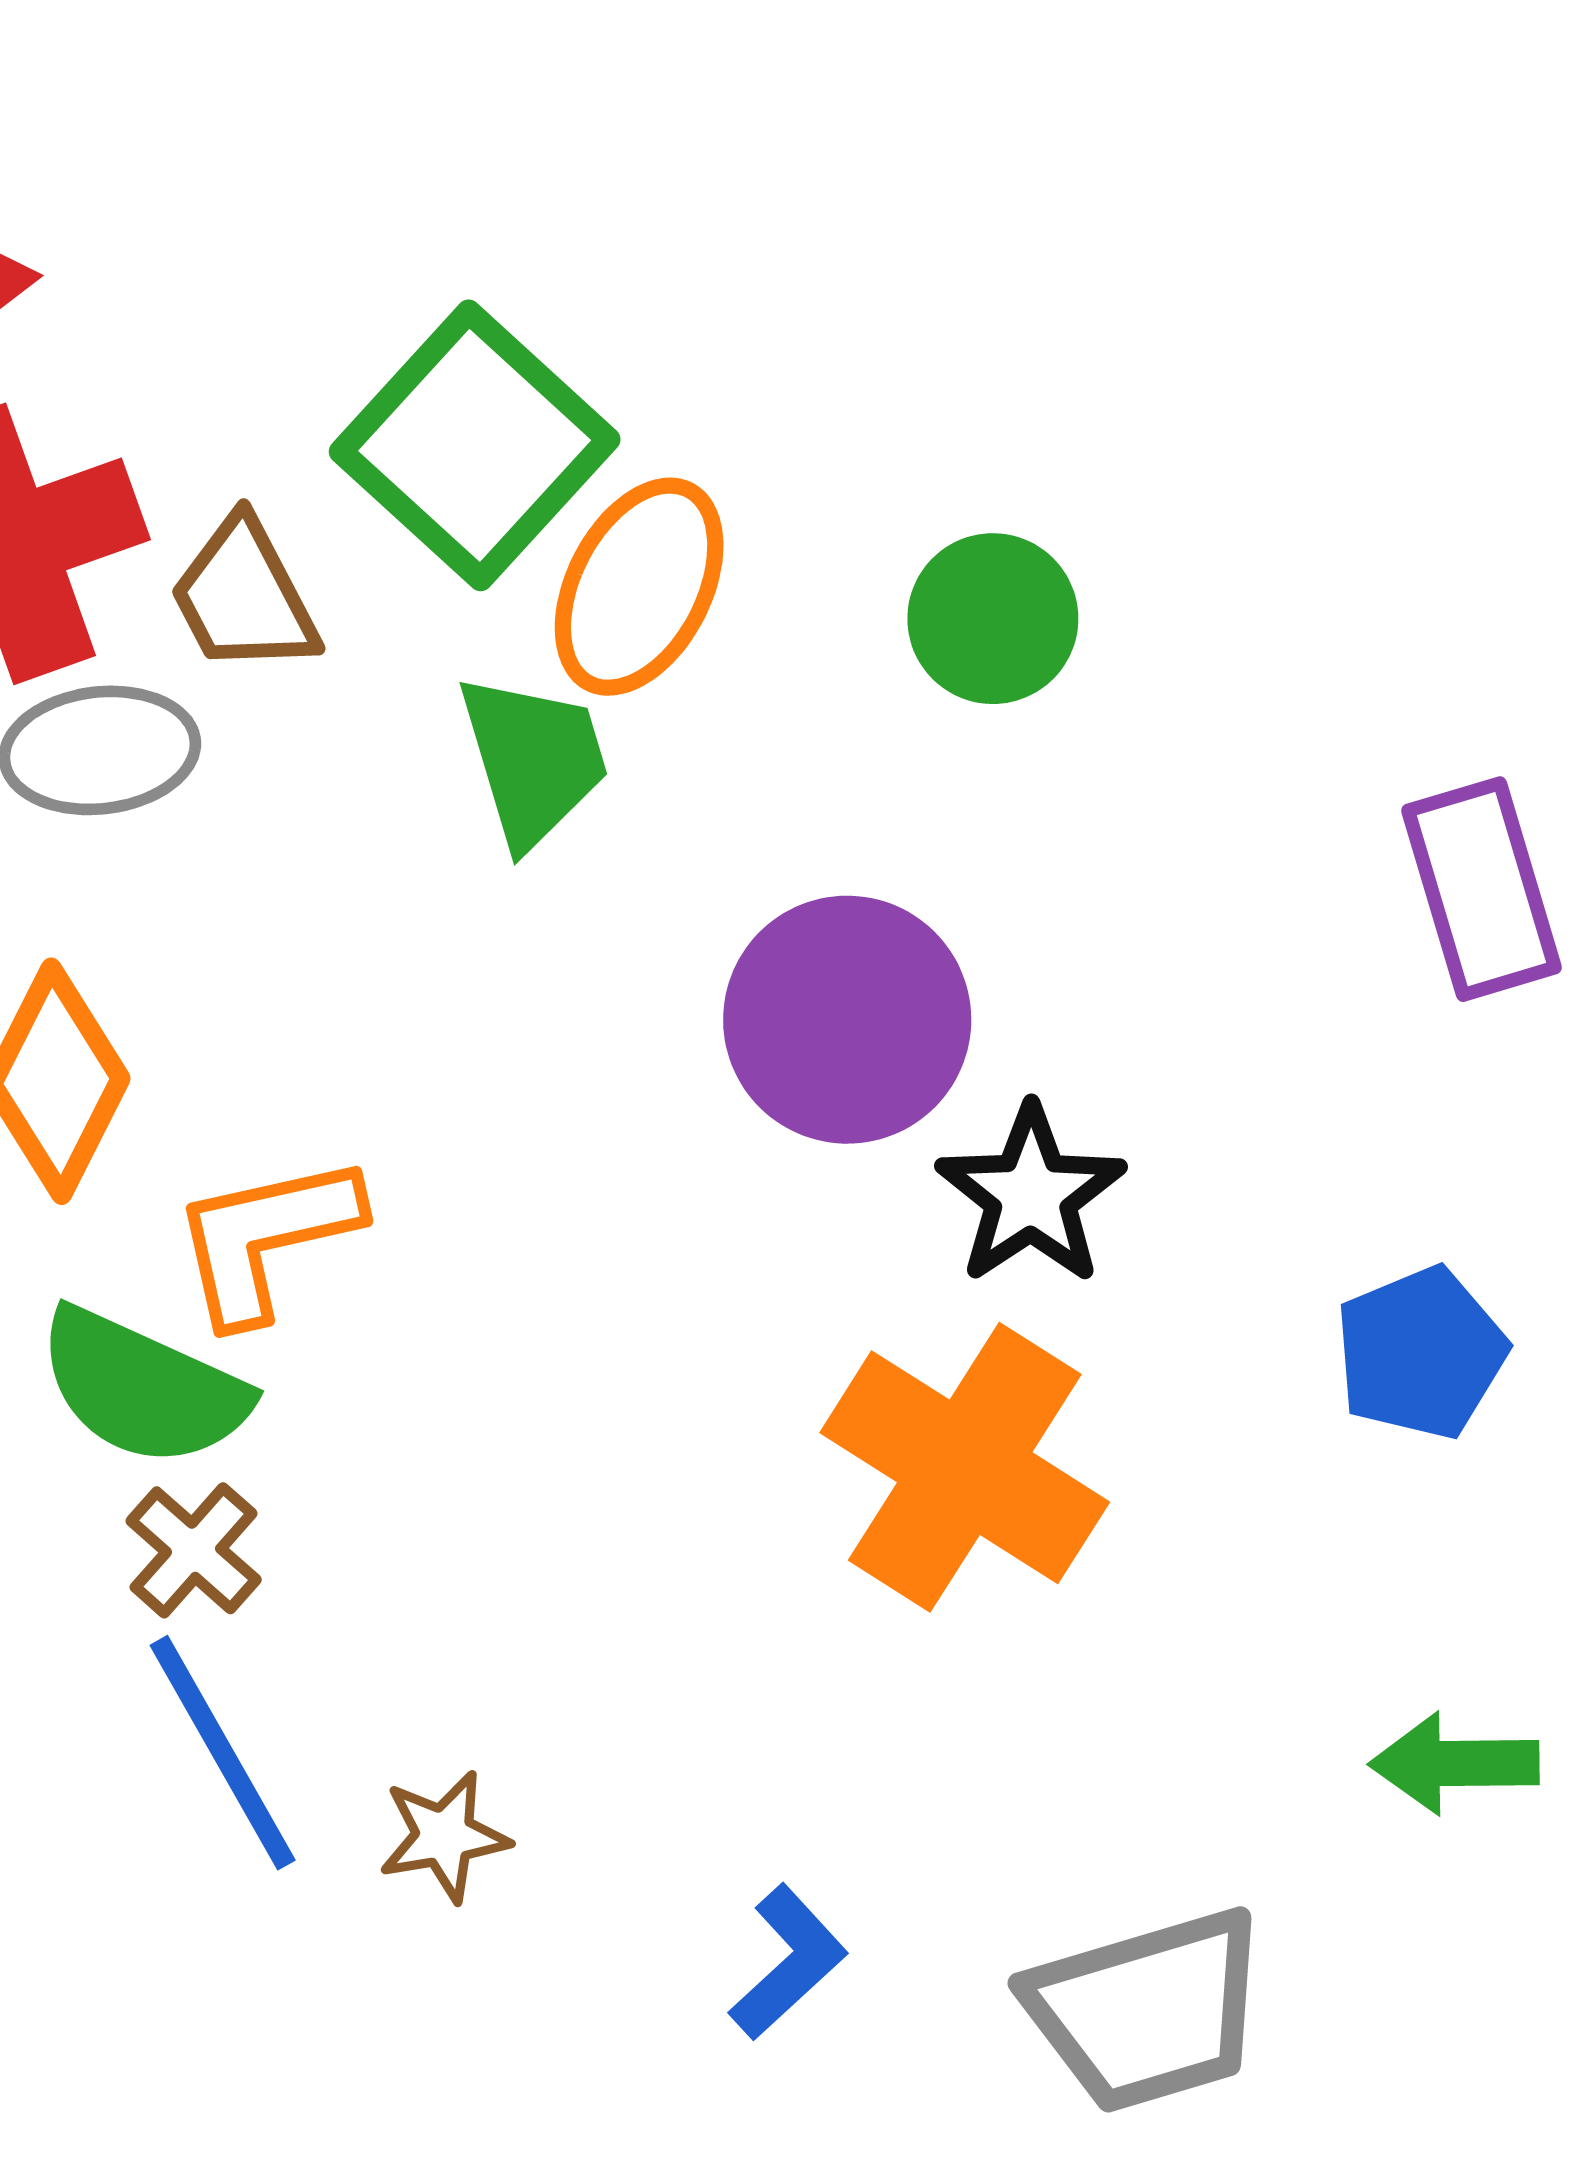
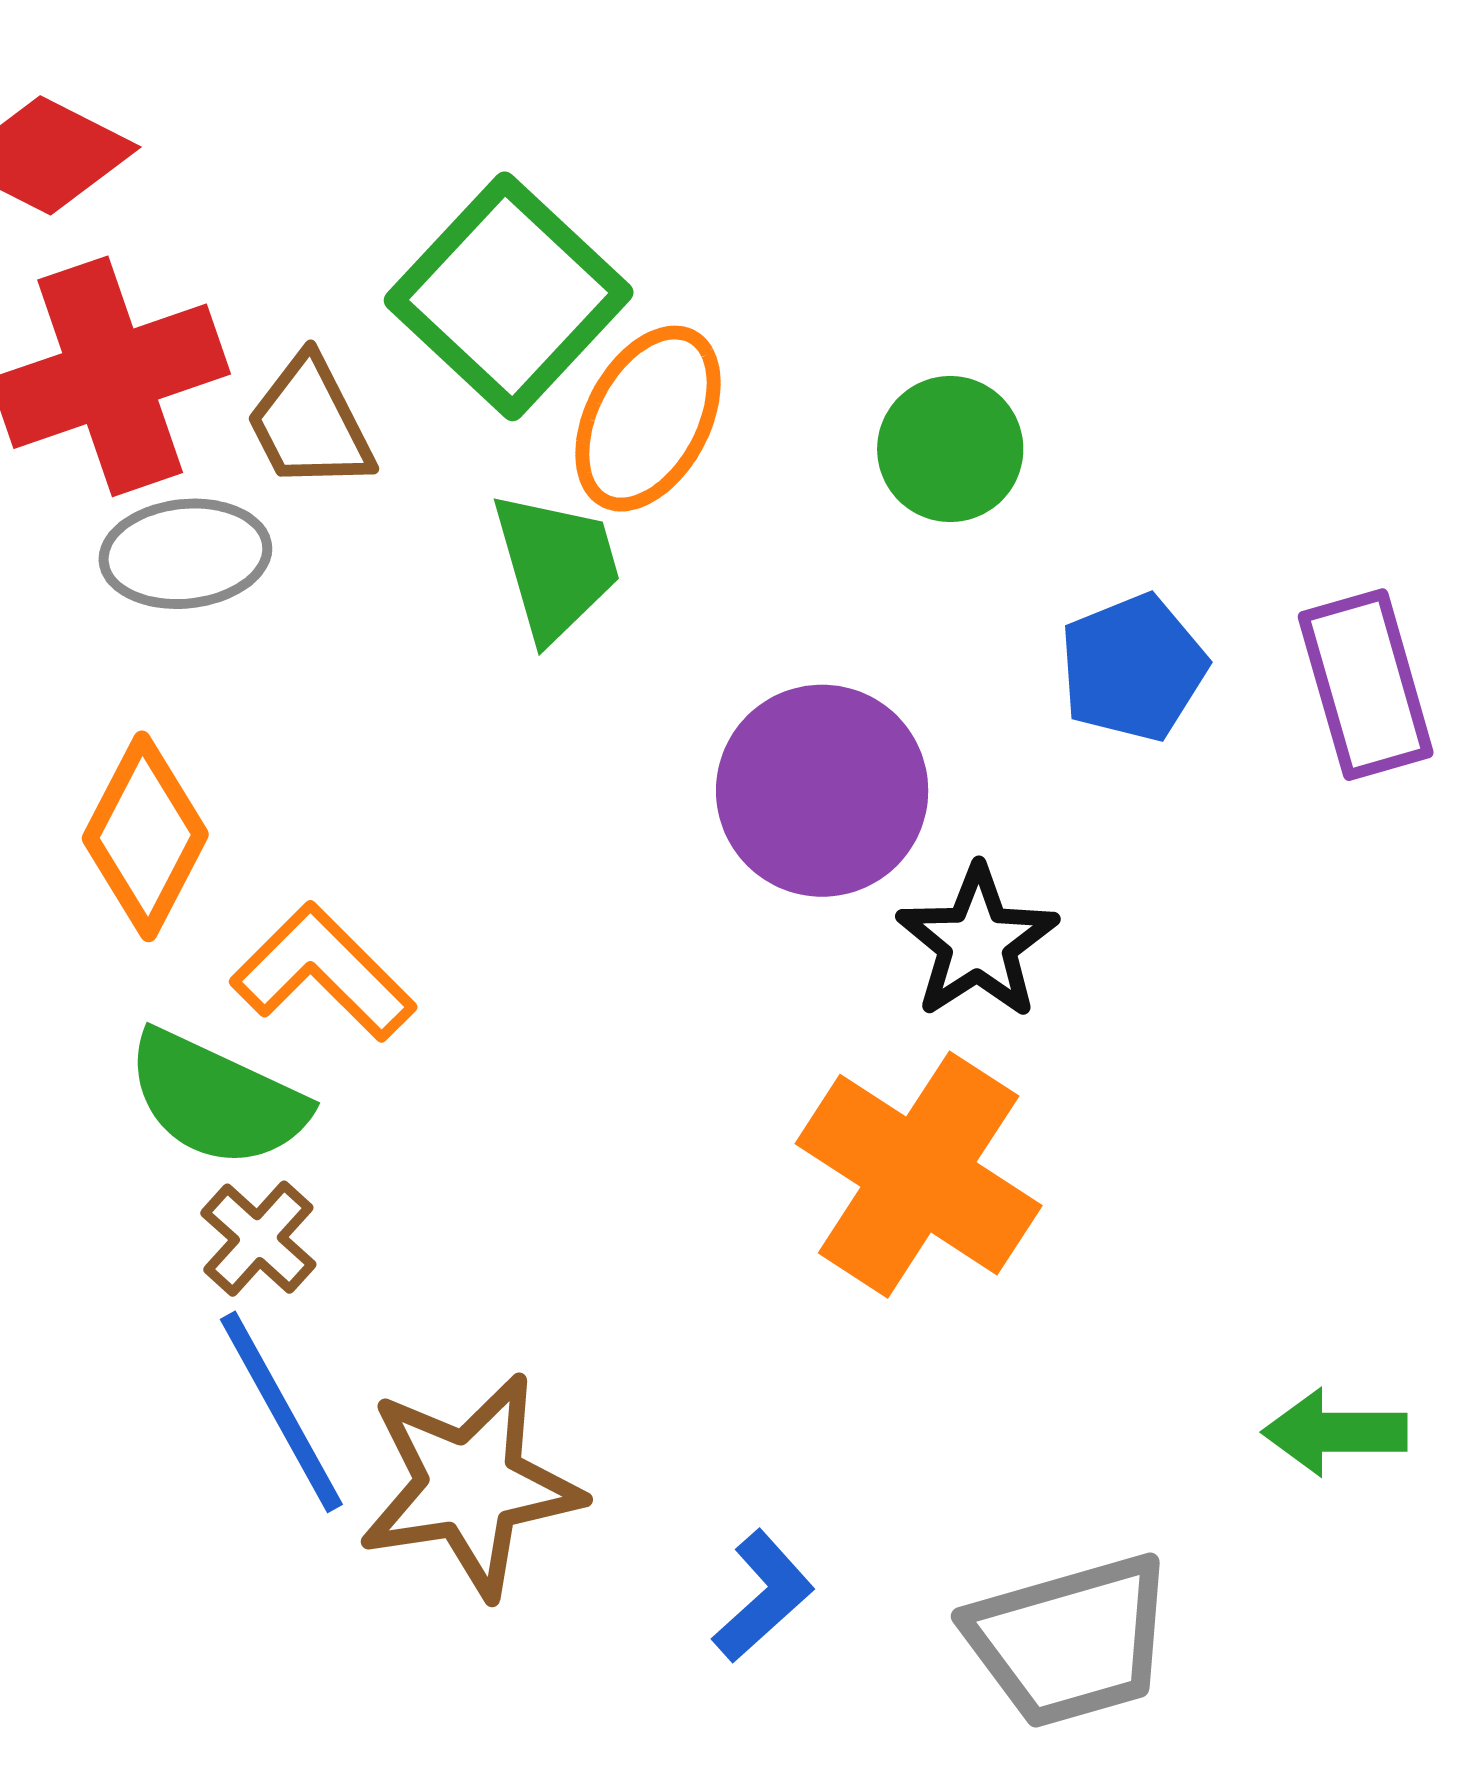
orange L-shape: (266, 1238) -> (323, 972), turned 57
blue pentagon: (1421, 1353) -> (1133, 668), moved
brown star: (444, 1836) -> (470, 1485), size x2.0

